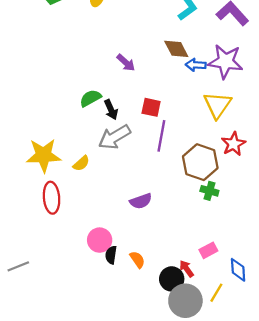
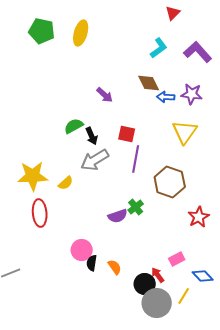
purple star: (225, 61) -> (192, 94), size x0.7
red star: (233, 144) -> (199, 217), moved
green cross: (209, 191) -> (136, 207), moved, turned 35
blue diamond: (238, 270) -> (203, 276), turned -40

